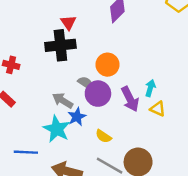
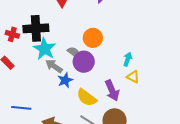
black cross: (60, 45) -> (36, 28), moved
purple arrow: (130, 99) -> (112, 90), moved
cyan star: (57, 129) -> (45, 49), moved
yellow semicircle: (103, 136) -> (87, 98), size x1.5

